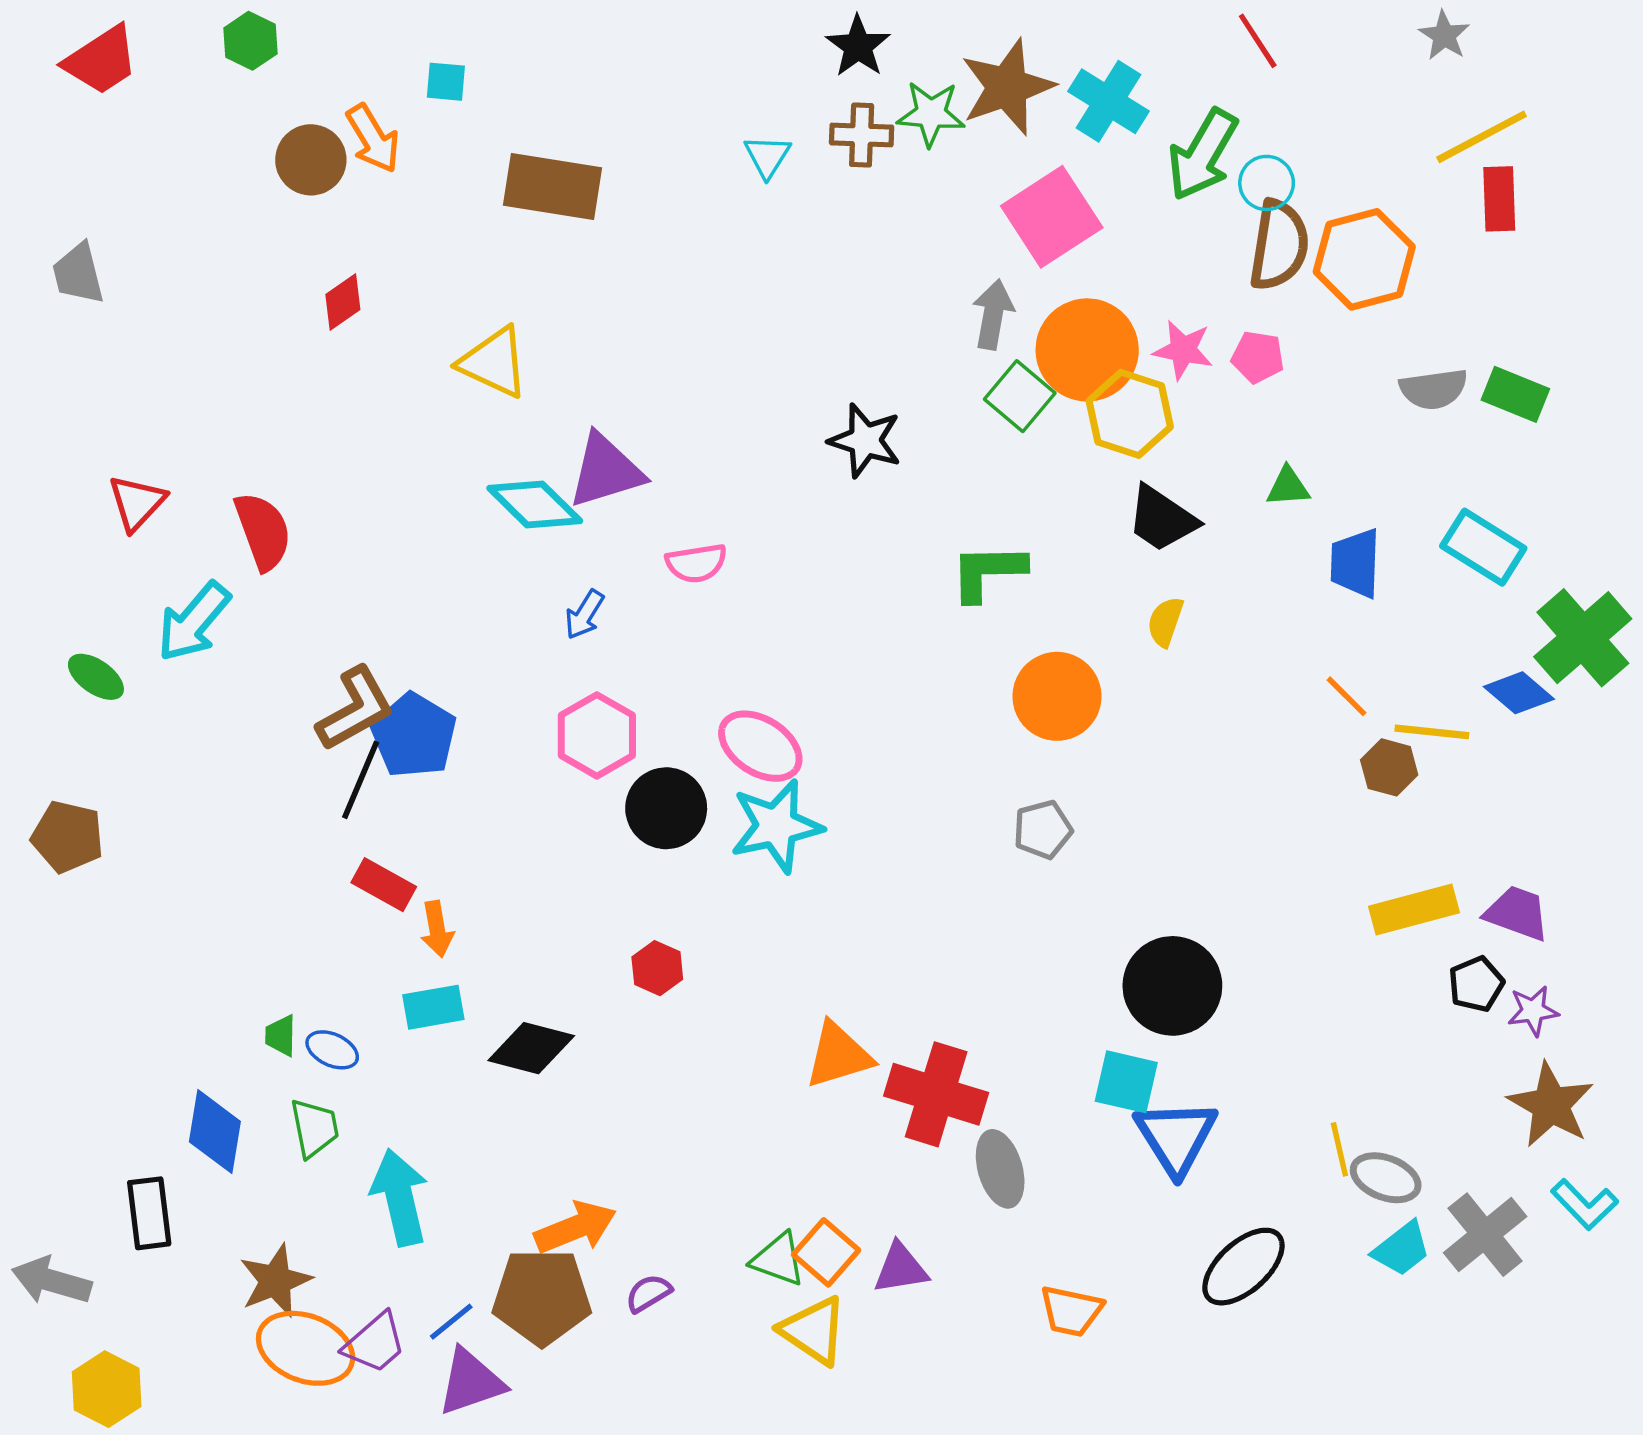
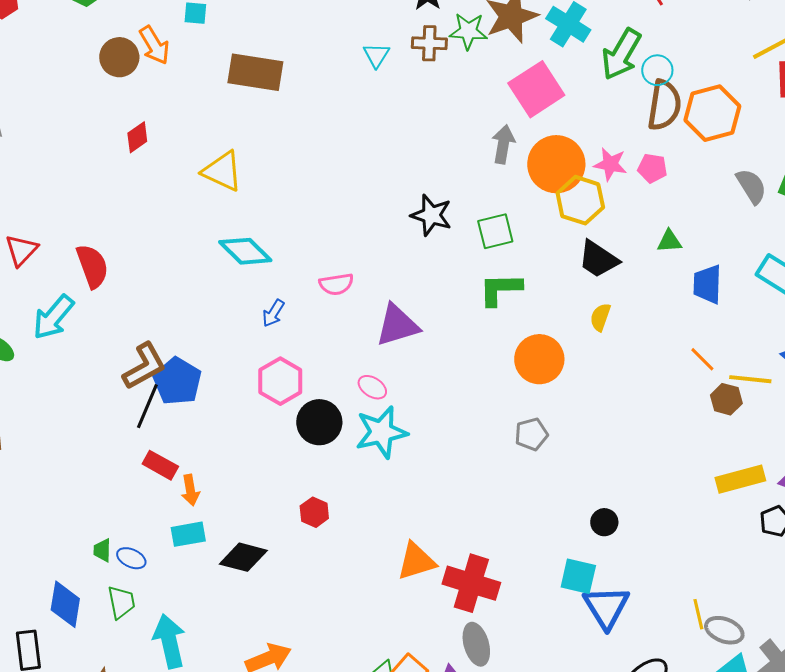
gray semicircle: (1434, 389) -> (751, 186), turned -114
green square: (1020, 396) -> (495, 231), moved, turned 36
purple triangle: (606, 471) -> (397, 325), moved
pink ellipse: (760, 746) -> (372, 387), size x0.6
black circle: (1172, 986) -> (604, 522), size x0.5
gray ellipse: (1000, 1169) -> (476, 644), moved

